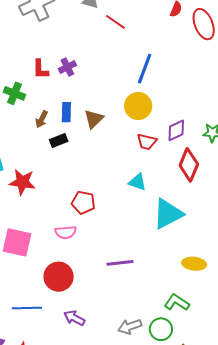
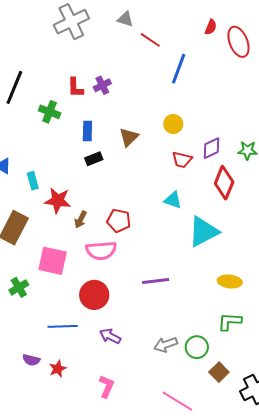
blue line: (145, 69) -> (179, 69), moved
yellow circle: (138, 106) -> (173, 124), size x0.7
blue rectangle: (66, 112) -> (87, 131), moved
brown arrow: (42, 119) -> (81, 219), moved
pink semicircle: (66, 232) -> (101, 251), size x1.4
green L-shape: (177, 302) -> (230, 322), moved, turned -30

